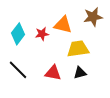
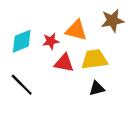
cyan diamond: (18, 34) -> (22, 41), turned 30
red triangle: (53, 73) -> (64, 63), moved

